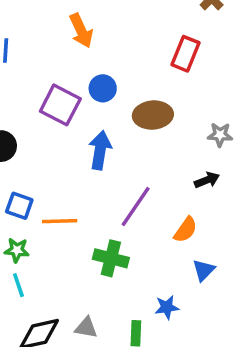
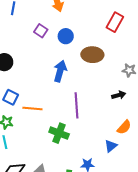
purple square: (60, 105) -> (41, 31), moved, size x0.6
purple line: (136, 207) -> (77, 105), turned -45
orange semicircle: (185, 230) -> (124, 127), moved

